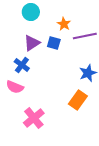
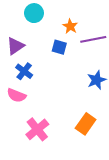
purple triangle: (32, 43) -> (15, 46), moved
orange rectangle: (78, 100) -> (86, 124), moved

